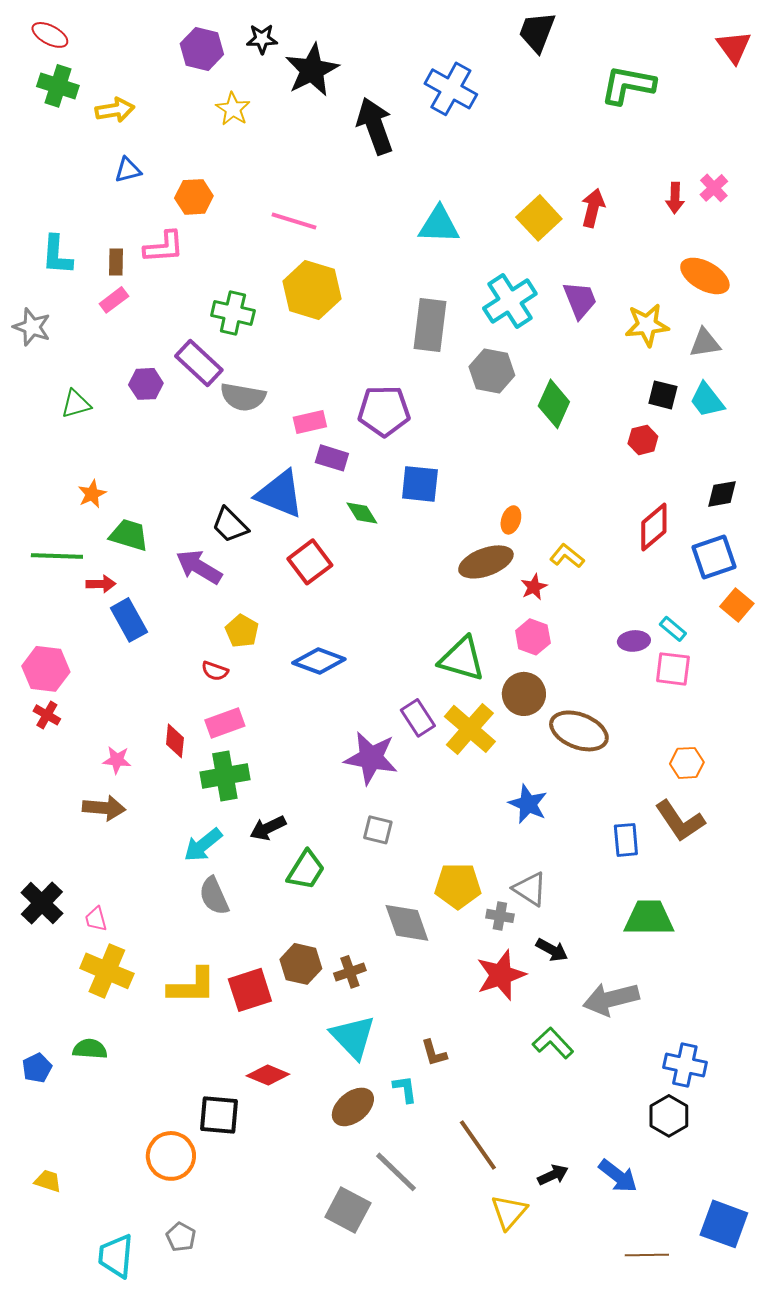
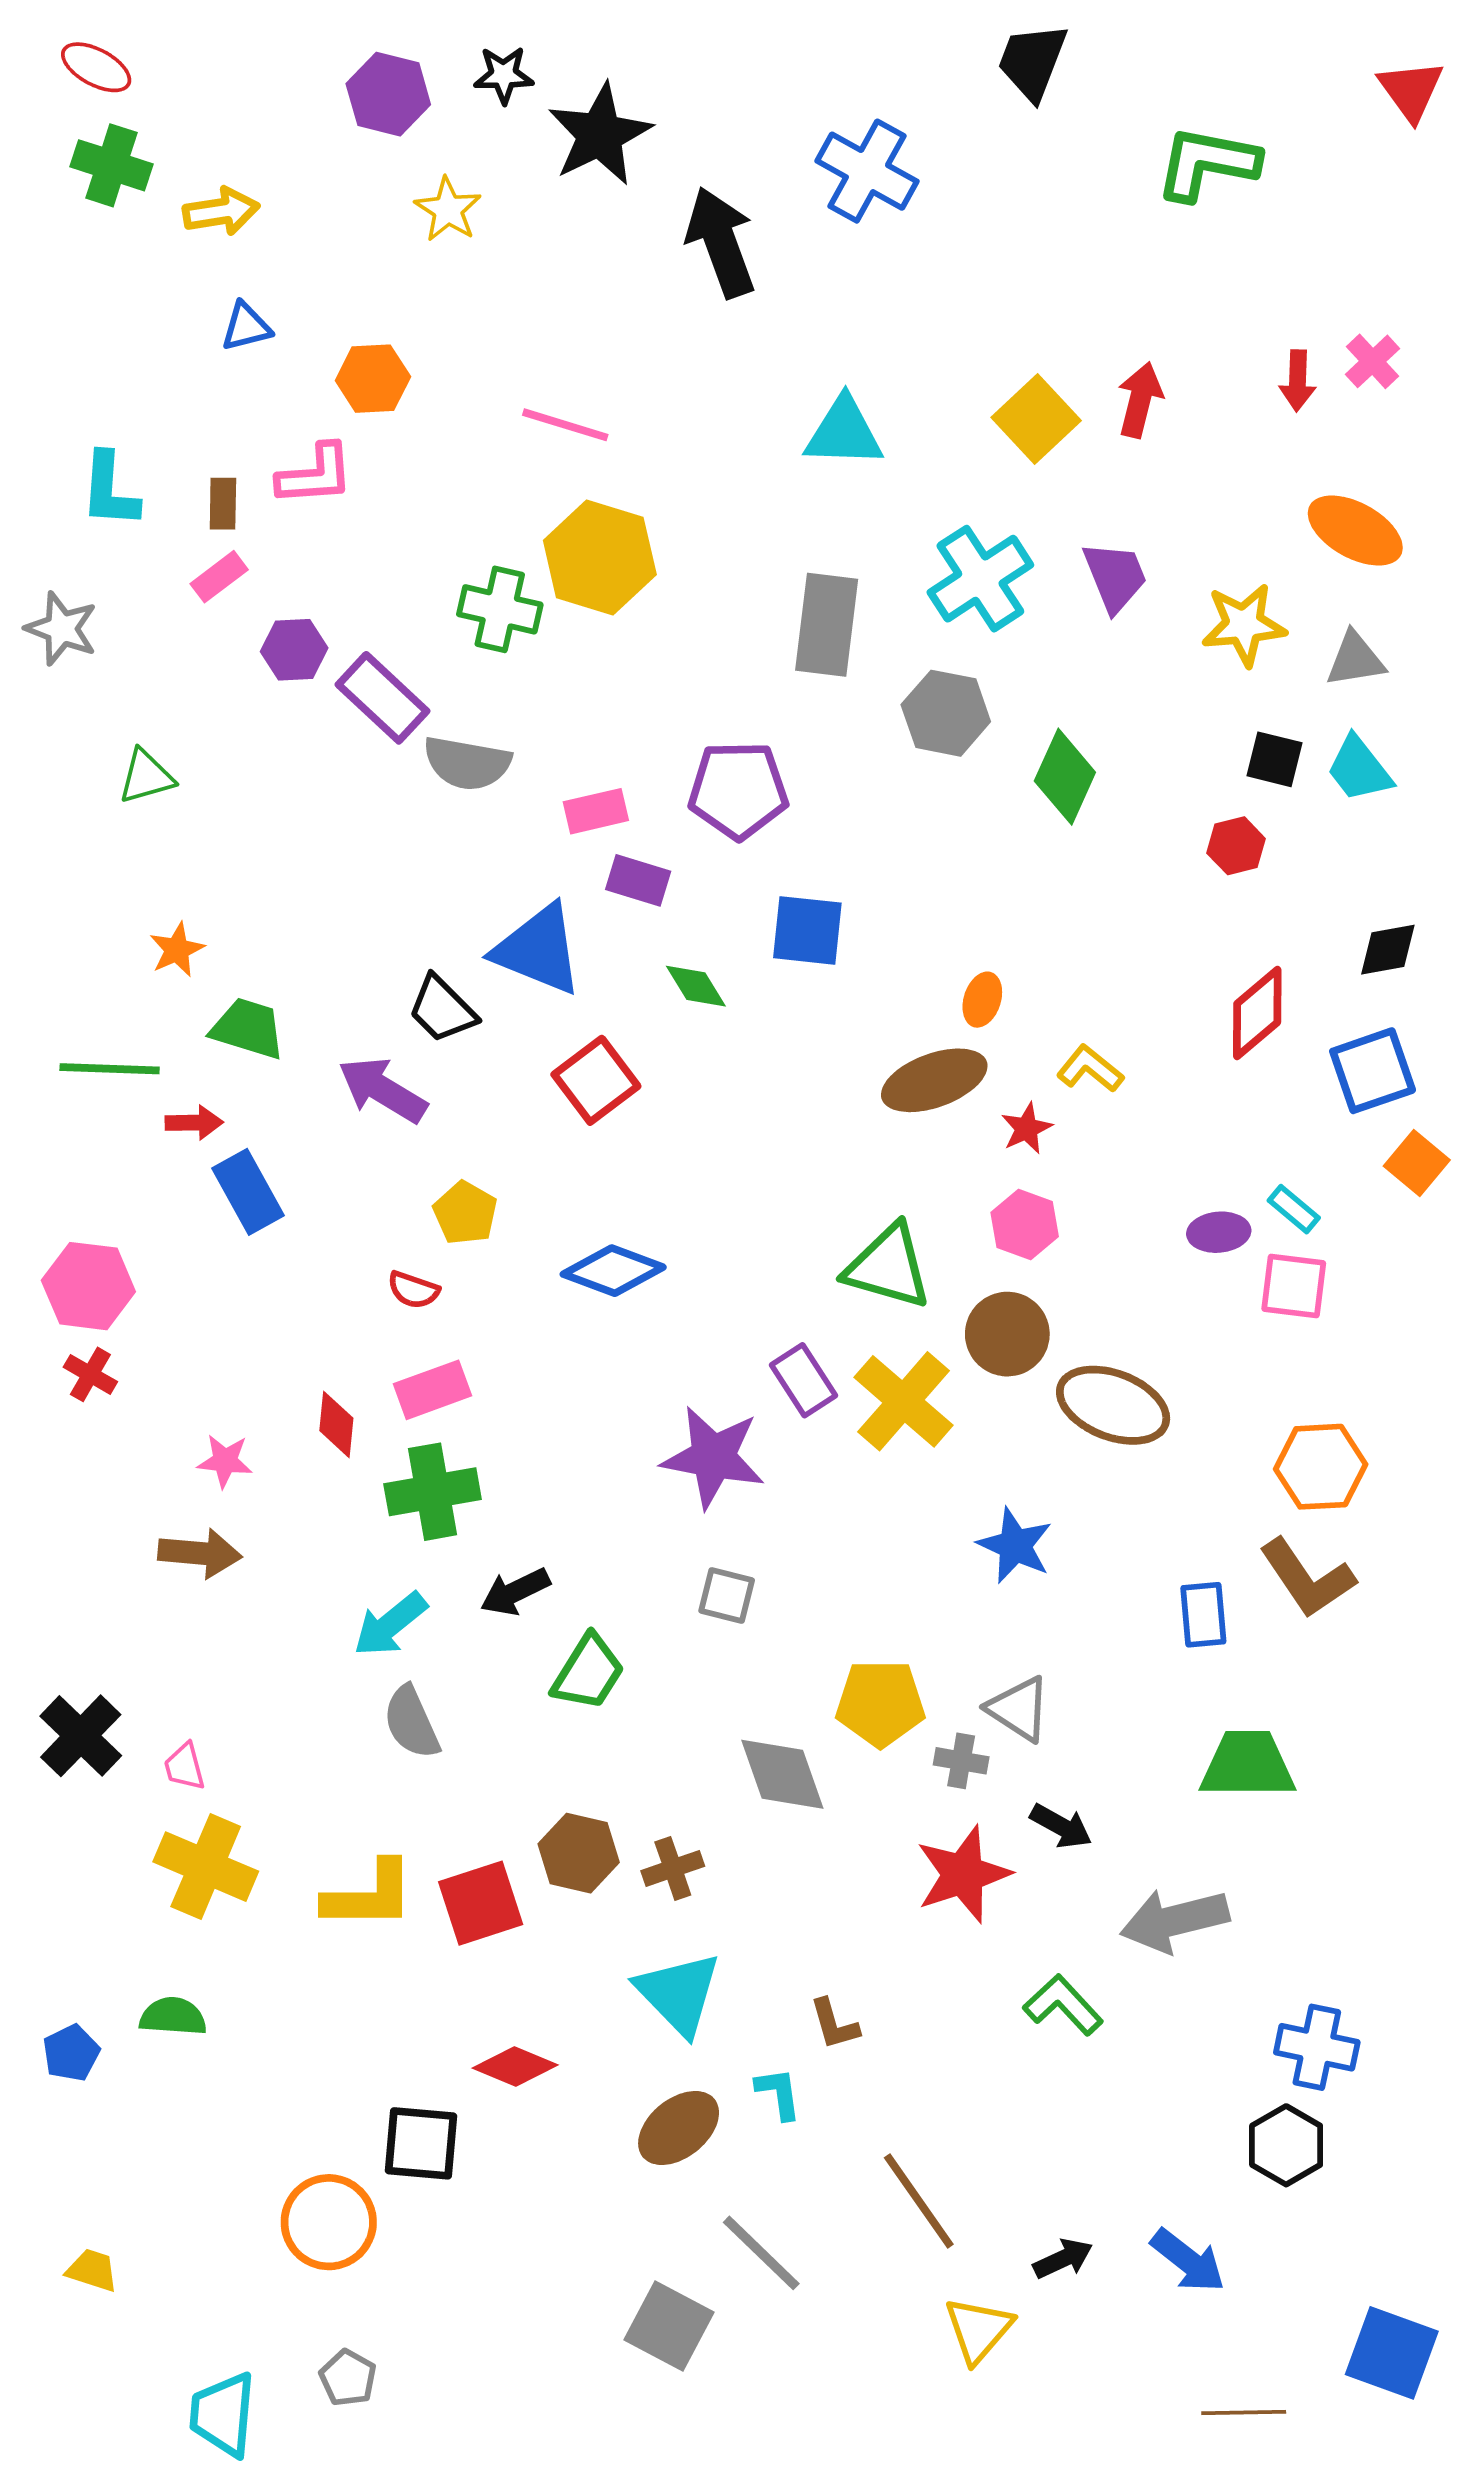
green cross: (233, 313) -> (500, 609), moved
purple hexagon: (146, 384) -> (294, 650), moved
orange hexagon: (687, 763) -> (1321, 1467), size x1.4

